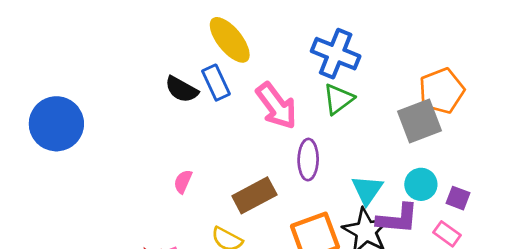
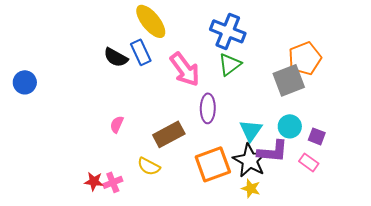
blue circle: (56, 124) -> (25, 82), size x0.6

